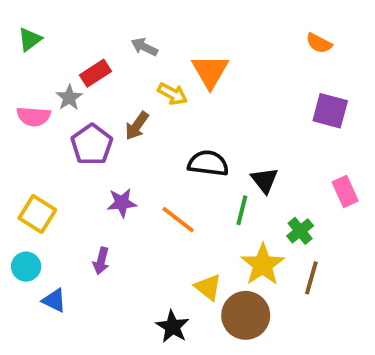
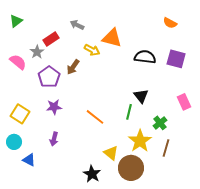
orange triangle: (210, 71) -> (112, 38), turned -45
pink semicircle: (34, 116) -> (18, 62), turned -144
black semicircle: (208, 163) -> (145, 57), moved
purple star: (122, 203) -> (54, 107), moved

